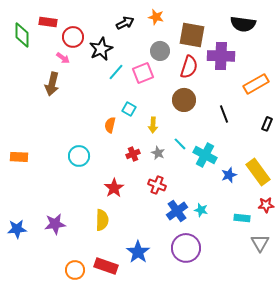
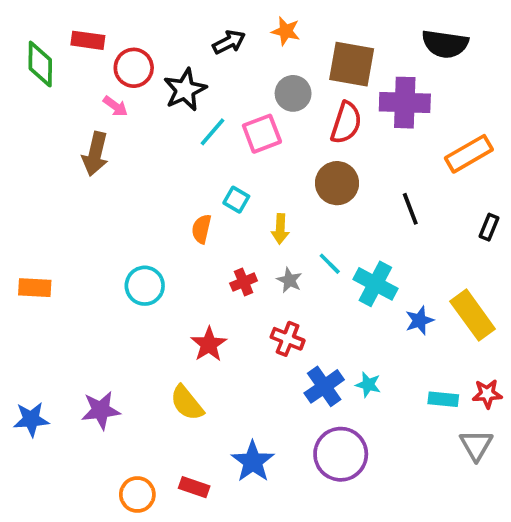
red star: (266, 205) -> (487, 394), moved
yellow semicircle: (102, 220) -> (187, 403), turned 140
red rectangle: (106, 266) -> (194, 487), size x0.7

